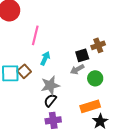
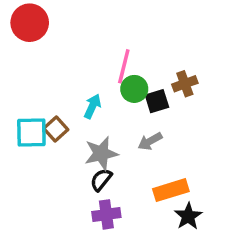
pink line: (35, 35) -> (124, 66), moved
gray arrow: (77, 69) -> (150, 141), moved
green circle: (95, 78) -> (134, 89), moved

